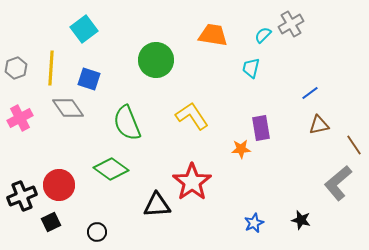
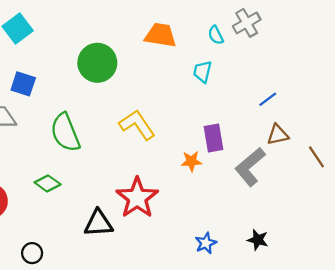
cyan semicircle: (263, 35) -> (216, 35), turned -72
green diamond: (111, 169) -> (48, 183), size x0.7
gray L-shape: (338, 183) -> (250, 167), moved

